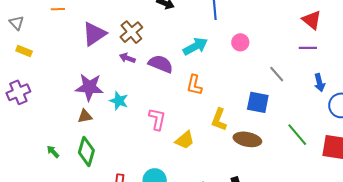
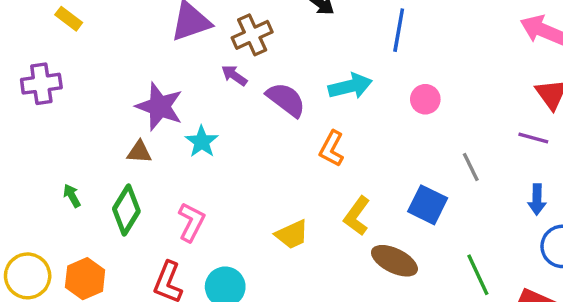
pink L-shape: (157, 119) -> (191, 222), moved

